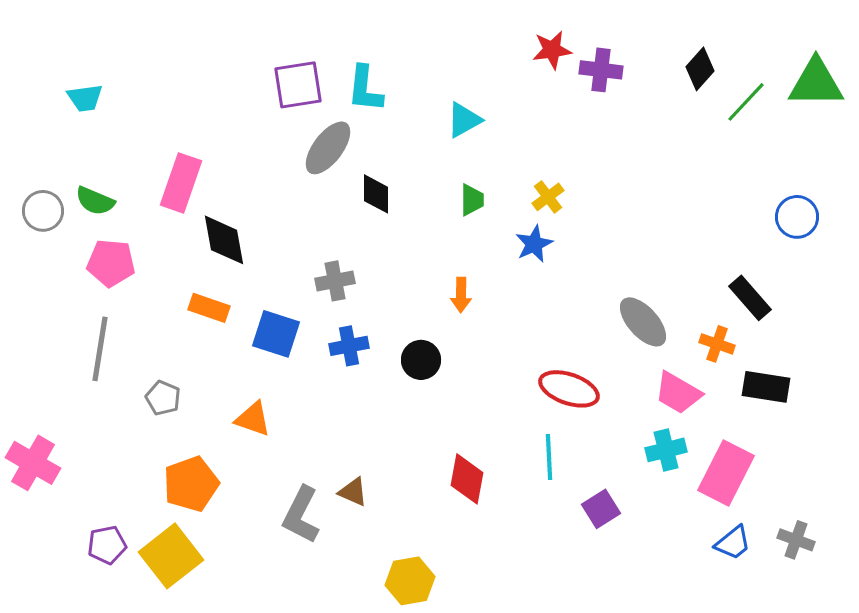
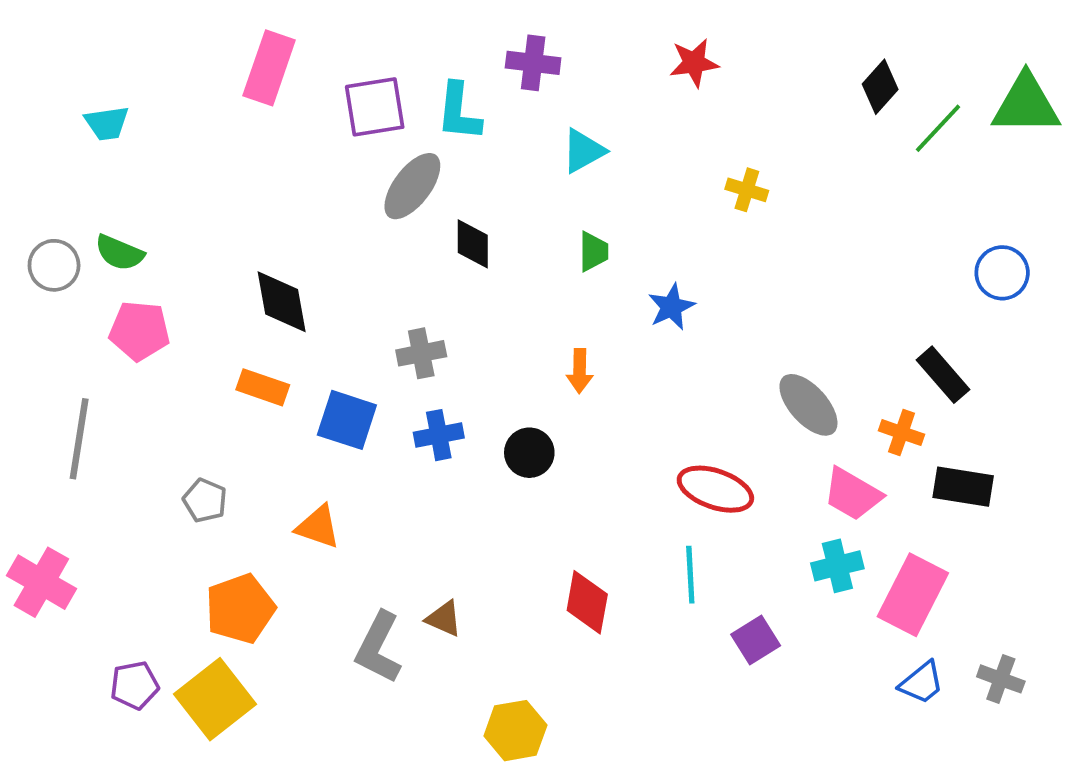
purple cross: (601, 70) -> (533, 63), moved
pink rectangle: (181, 183) -> (269, 68), moved
yellow cross: (548, 197) -> (747, 190), moved, turned -36
gray line: (100, 349) -> (79, 439), moved

